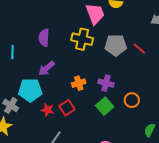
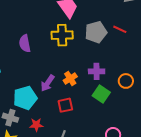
purple arrow: (47, 68) -> (48, 83), moved
red square: (67, 108) -> (65, 105), turned 35
red star: (47, 110) -> (36, 125), moved

